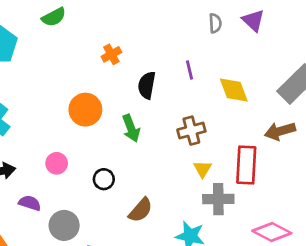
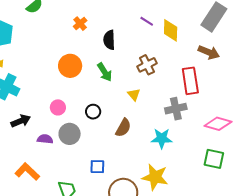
purple line: (190, 70) -> (147, 21), moved, turned -32
yellow diamond: (234, 90) -> (171, 30), turned 35
brown arrow: (280, 131) -> (209, 52), turned -130
yellow triangle: (203, 169) -> (134, 94), moved
gray circle: (64, 225) -> (70, 134), moved

